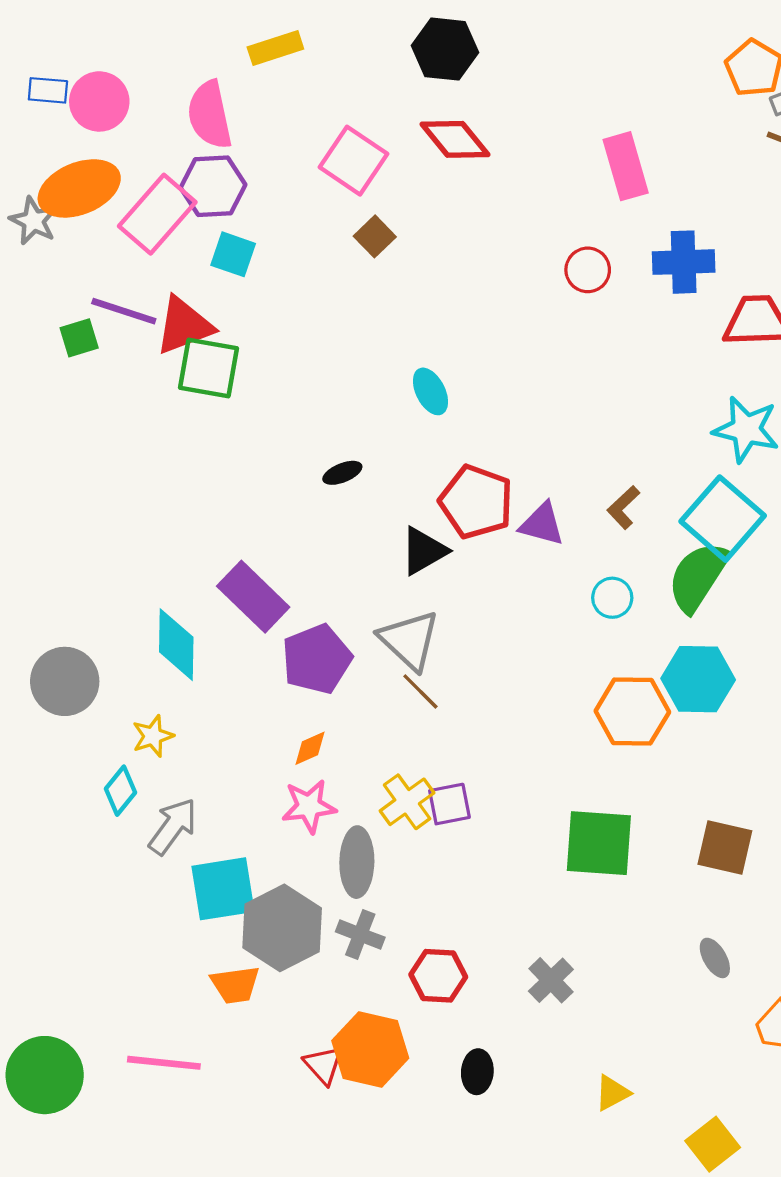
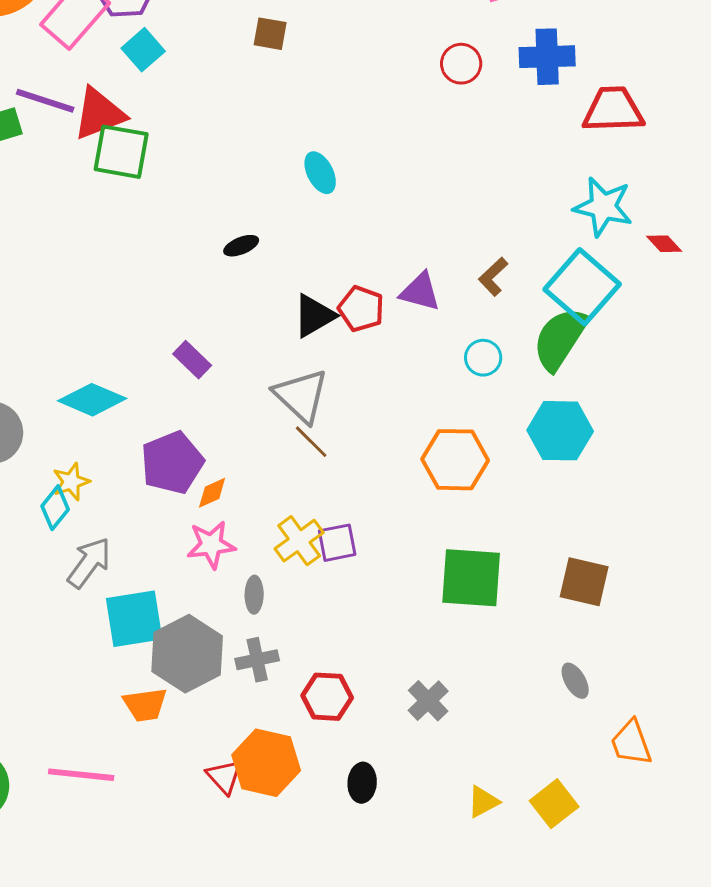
brown square: (375, 236) -> (270, 34), turned -36
cyan square: (233, 254) -> (143, 50), turned 30
red pentagon: (476, 502) -> (361, 309), moved, size x0.7
purple rectangle: (253, 597) -> (192, 360), moved, size x0.6
cyan diamond: (176, 645) -> (92, 400), turned -68
purple pentagon: (317, 659) -> (172, 463), moved
orange hexagon: (632, 711) -> (455, 460), moved
cyan diamond: (120, 791) -> (55, 508), moved
gray ellipse: (357, 862) -> (254, 595), size x0.6
gray cross: (360, 935) -> (257, 660), turned -33
yellow square: (713, 1144) -> (554, 804), moved

